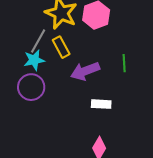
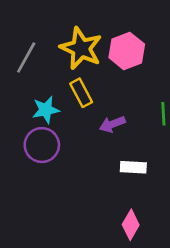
gray line: (38, 41) -> (26, 57), moved
purple arrow: (85, 71) -> (112, 124), size x0.7

